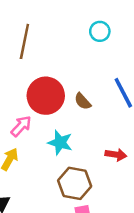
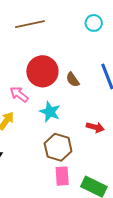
brown line: (24, 41) -> (30, 24), turned 60
pink arrow: (21, 126) -> (19, 94), turned -102

